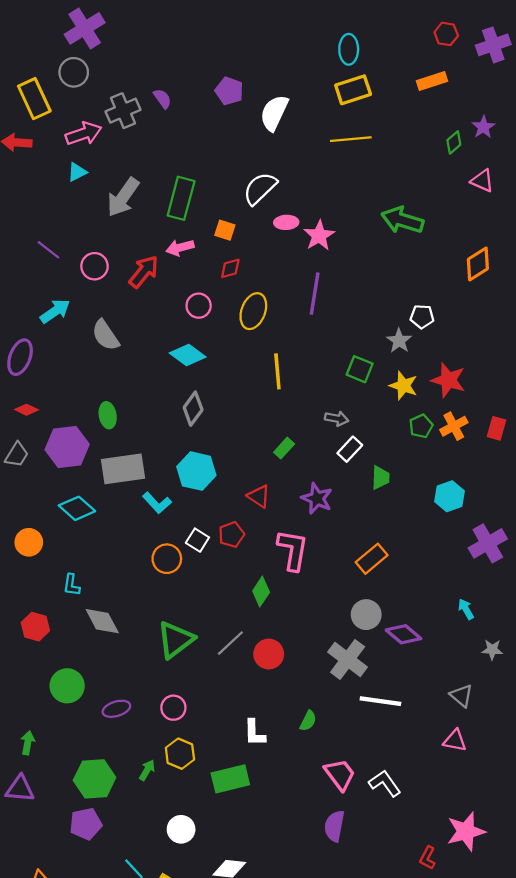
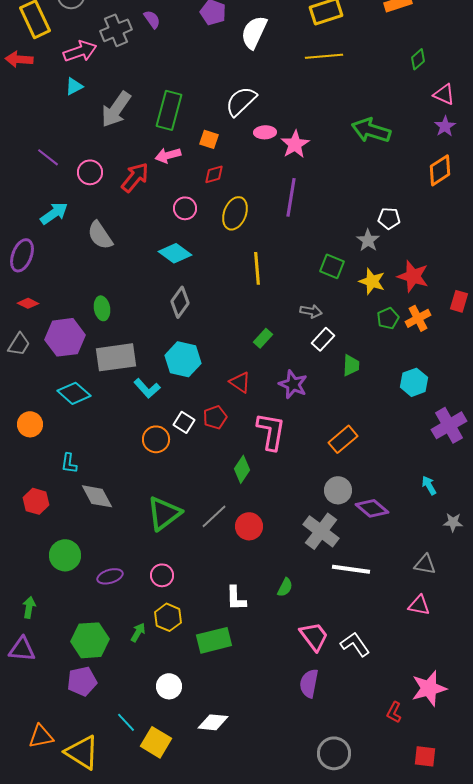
purple star: (483, 127) -> (445, 126), moved
red rectangle: (497, 428) -> (459, 301), moved
gray triangle: (462, 696) -> (425, 564), turned -30

